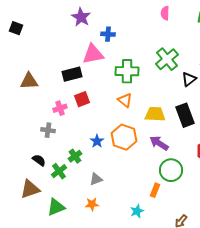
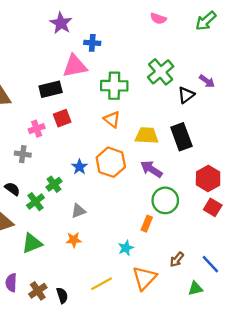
pink semicircle: (165, 13) -> (158, 19), turned -72

